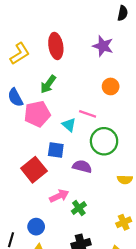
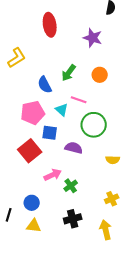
red ellipse: (56, 46) -> (50, 25), moved
yellow L-shape: (20, 54) -> (17, 58), moved
green arrow: (48, 84) -> (69, 73), moved
blue semicircle: (15, 97) -> (45, 85), moved
pink pentagon: (37, 114) -> (33, 113), moved

